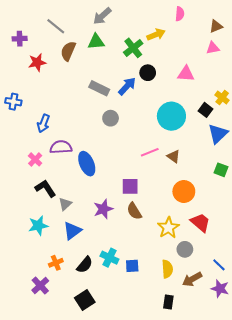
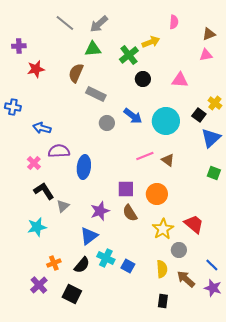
gray line: (56, 26) -> (65, 23), moved
brown semicircle: (68, 51) -> (76, 73), moved
blue arrow: (127, 86) -> (133, 116), moved, turned 84
blue arrow: (43, 123) -> (42, 128), turned 84
blue ellipse: (87, 164) -> (84, 167), turned 30
orange circle: (184, 192) -> (157, 194), moved
blue triangle: (72, 231) -> (89, 236), moved
blue square: (132, 266) -> (128, 266), turned 32
brown arrow: (192, 279) -> (186, 279), turned 72
black square: (85, 300) -> (72, 294), moved, turned -30

